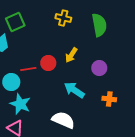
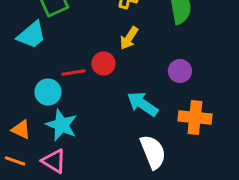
yellow arrow: (71, 55) -> (129, 38), moved
orange cross: (109, 99) -> (195, 117), size x1.5
white semicircle: (63, 120) -> (153, 152), moved, turned 45

